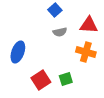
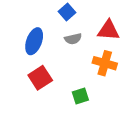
blue ellipse: (18, 52) -> (34, 41), moved
red square: (41, 80) -> (40, 78), moved

